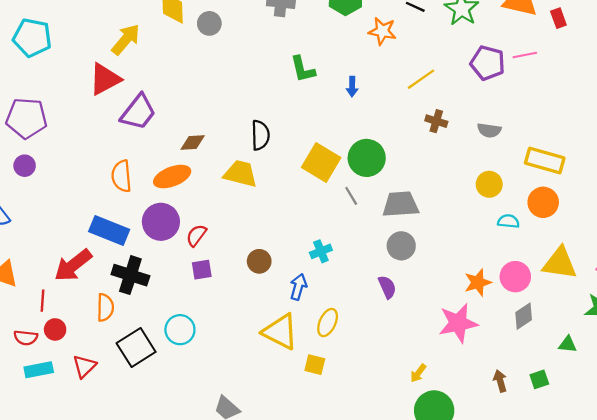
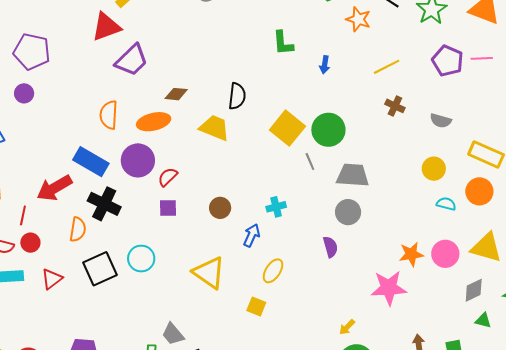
gray diamond: (524, 316) -> (474, 290), moved
yellow triangle: (280, 332) -> (209, 273), moved

